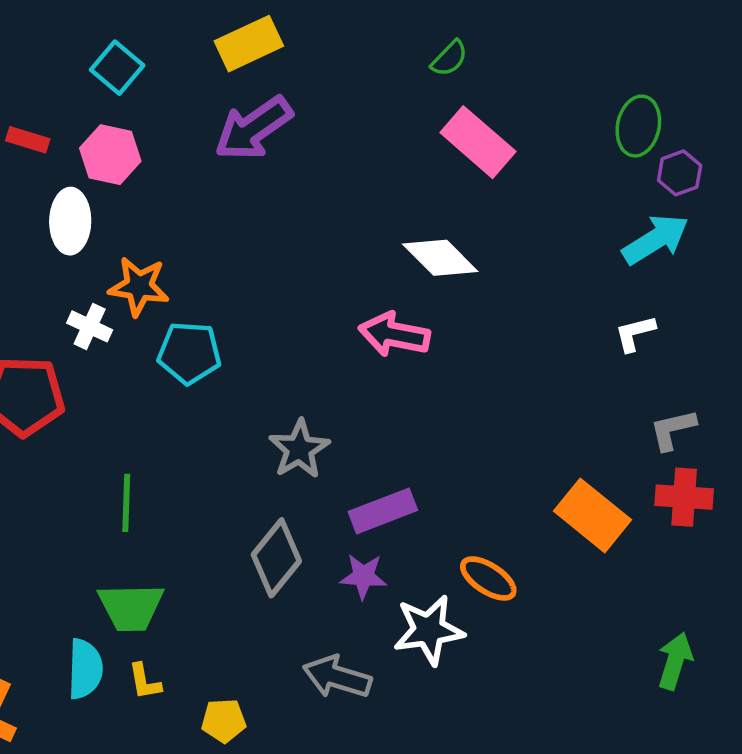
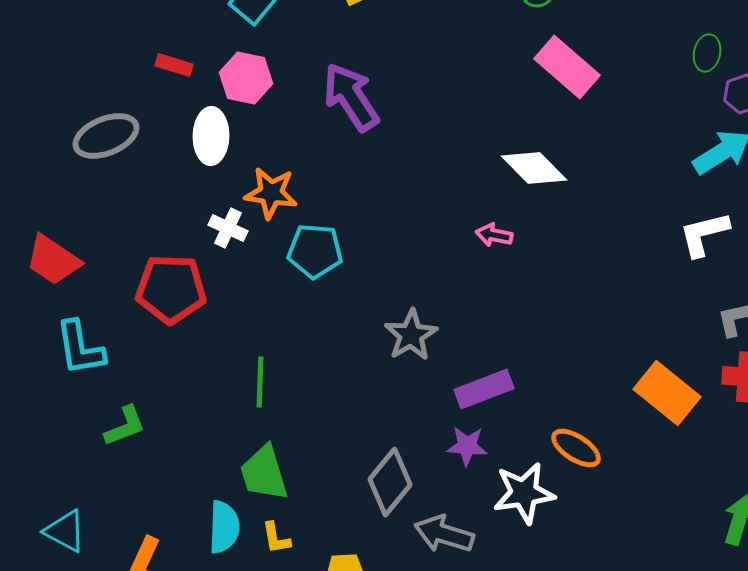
green ellipse: (638, 126) -> (707, 53), size x0.7
purple arrow: (253, 128) -> (351, 97), moved, turned 92
white L-shape: (635, 333) -> (704, 234), size x1.4
pink arrow: (394, 334) -> (494, 235), size x0.6
gray diamond: (276, 558) -> (390, 482), moved
green trapezoid: (131, 607) -> (264, 473), turned 74

